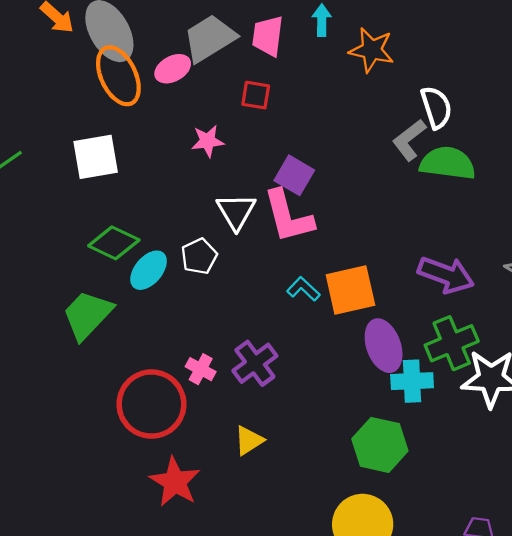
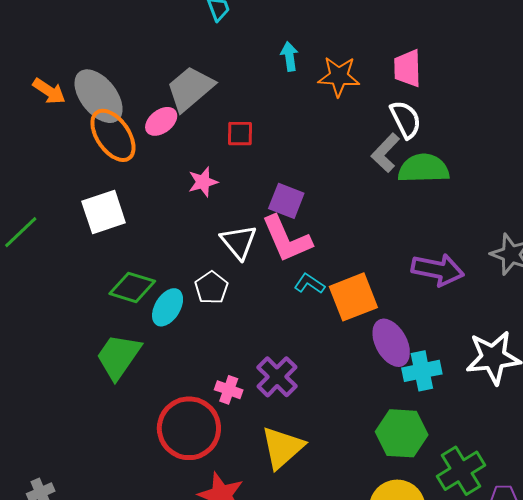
pink trapezoid: (268, 36) -> (407, 68), moved
cyan L-shape: (303, 289) -> (309, 284), moved
green cross: (452, 343) -> (461, 471), moved
yellow triangle: (249, 440) -> (282, 448), size x1.6

